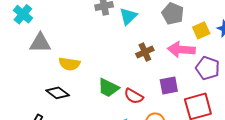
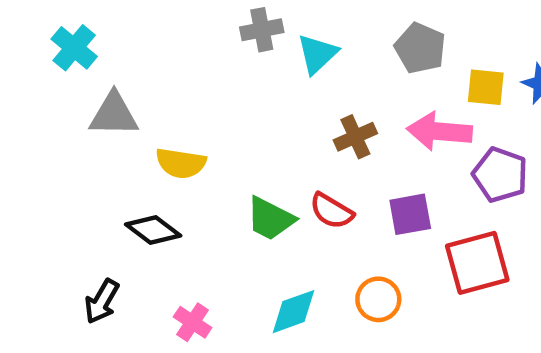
yellow square: (201, 30) -> (486, 87), turned 30
red semicircle: (134, 96) -> (332, 211), moved

